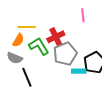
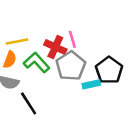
pink line: (83, 15) -> (72, 39), moved
red cross: (56, 37) -> (55, 47), turned -30

